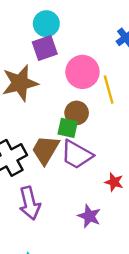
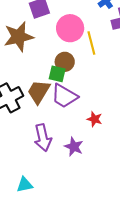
purple arrow: (30, 203) -> (43, 138), moved

